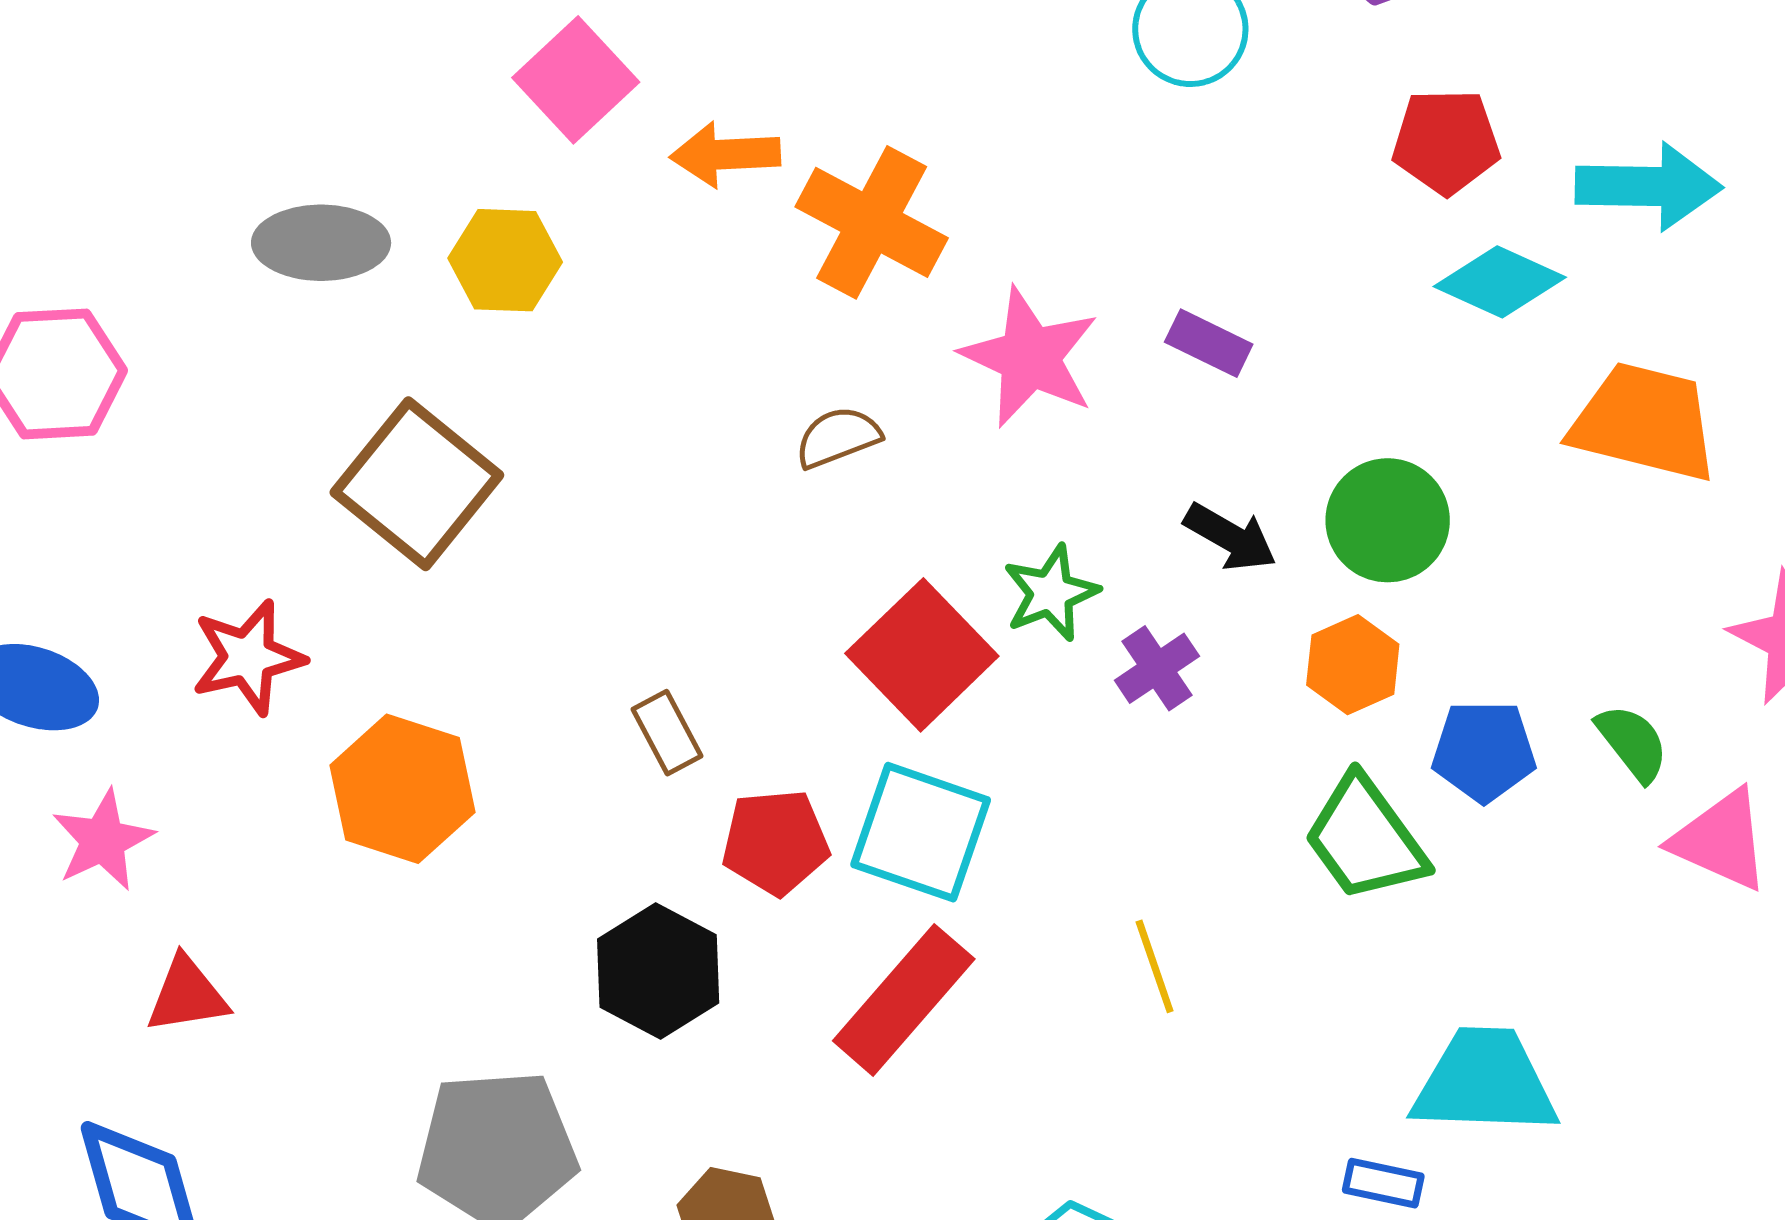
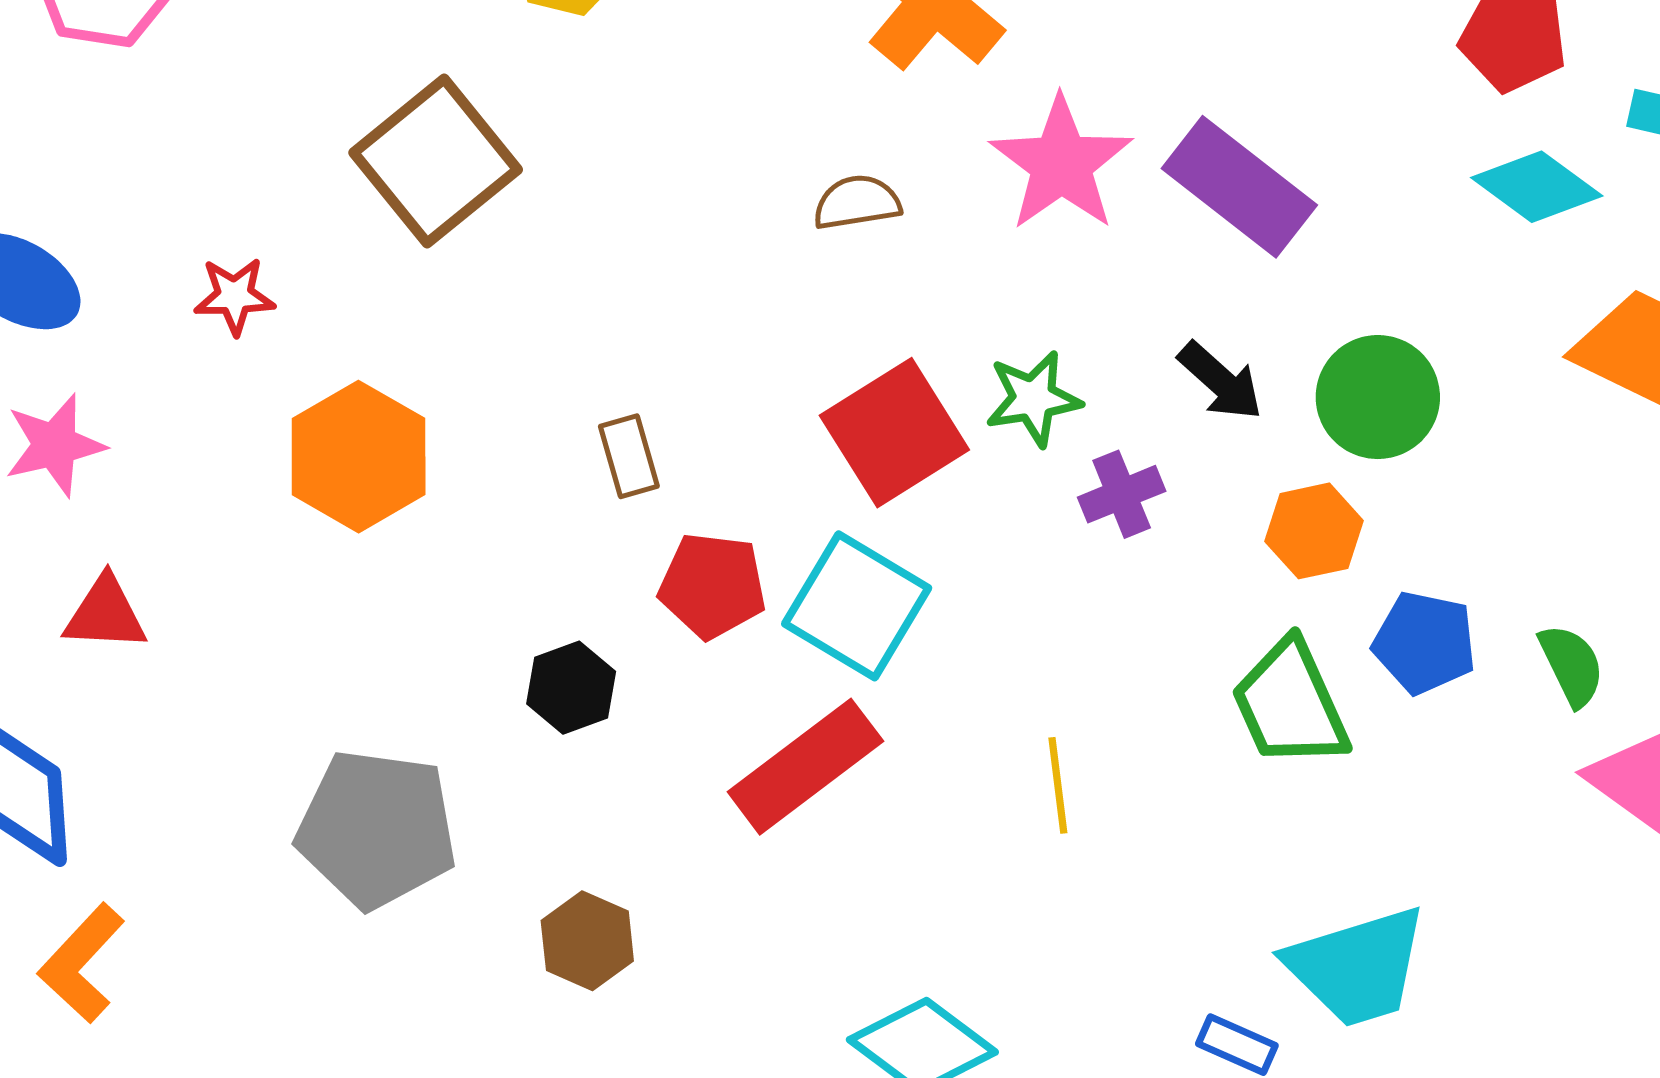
purple rectangle: (1209, 343) -> (1239, 187), size x1.8
red star: (248, 657) -> (234, 296), size x0.7
black hexagon: (658, 971) -> (571, 688), size x0.7
cyan trapezoid: (1485, 1082) -> (1357, 967), turned 149

